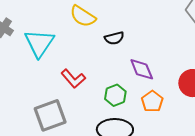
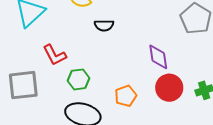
purple diamond: (142, 69) -> (158, 57), moved
green hexagon: (115, 95) -> (79, 79), moved

